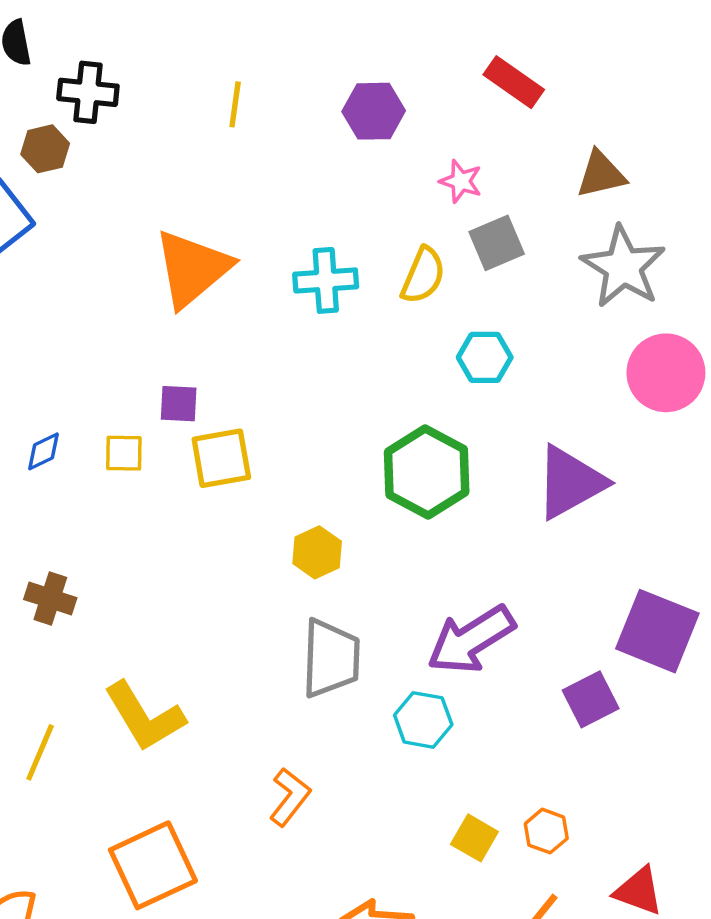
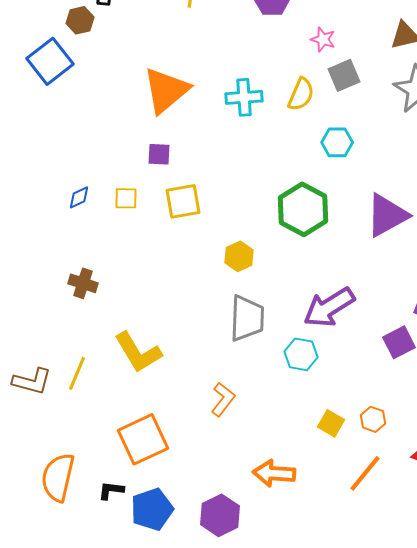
purple square: (179, 404) -> (159, 154), moved

